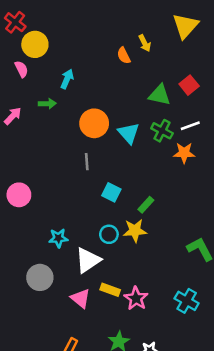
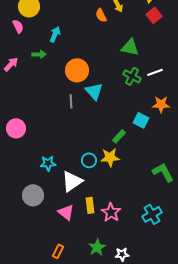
red square: (189, 85) -> (154, 15), moved
cyan triangle: (129, 133) -> (94, 91), moved
orange star: (184, 153) -> (161, 104), moved
cyan square: (111, 192) -> (141, 120), moved
yellow rectangle: (110, 290) -> (90, 205), turned 63
cyan cross: (187, 301) -> (152, 214), turned 30

